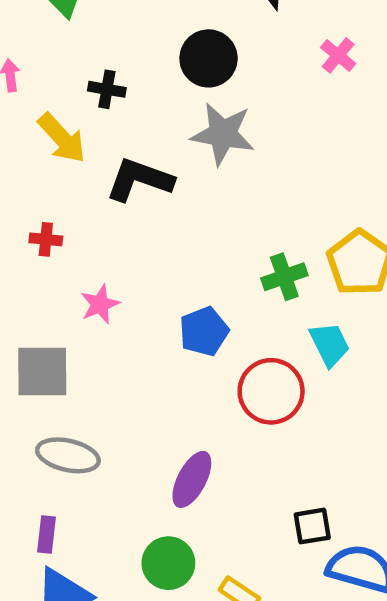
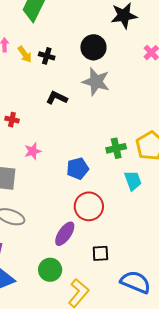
yellow arrow: (62, 138) -> (25, 54), moved, size x0.7
black L-shape: (140, 180) -> (57, 98), size x0.7
red circle: (271, 391) -> (89, 206), moved
black square: (312, 526) -> (100, 253), moved

